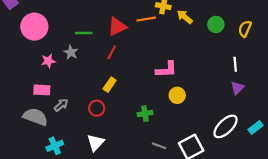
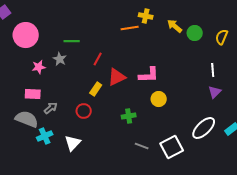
yellow arrow: (185, 17) -> (175, 26), moved
red triangle: (117, 27) -> (117, 77), moved
white triangle: (96, 143) -> (73, 143), moved
cyan cross: (55, 146) -> (45, 136), moved

